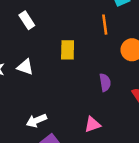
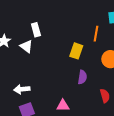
white rectangle: (27, 20) -> (36, 30), moved
yellow rectangle: (68, 50) -> (76, 51), moved

